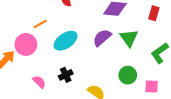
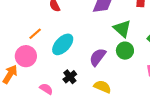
purple semicircle: (102, 38) -> (98, 57), moved
green circle: (128, 75) -> (125, 51), moved

